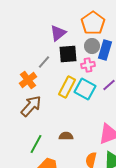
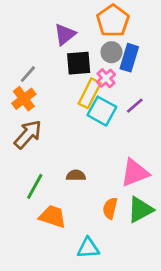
gray line: (44, 62) -> (28, 74), moved
pink cross: (88, 65) -> (106, 78), turned -32
yellow rectangle: (67, 87) -> (90, 93), moved

